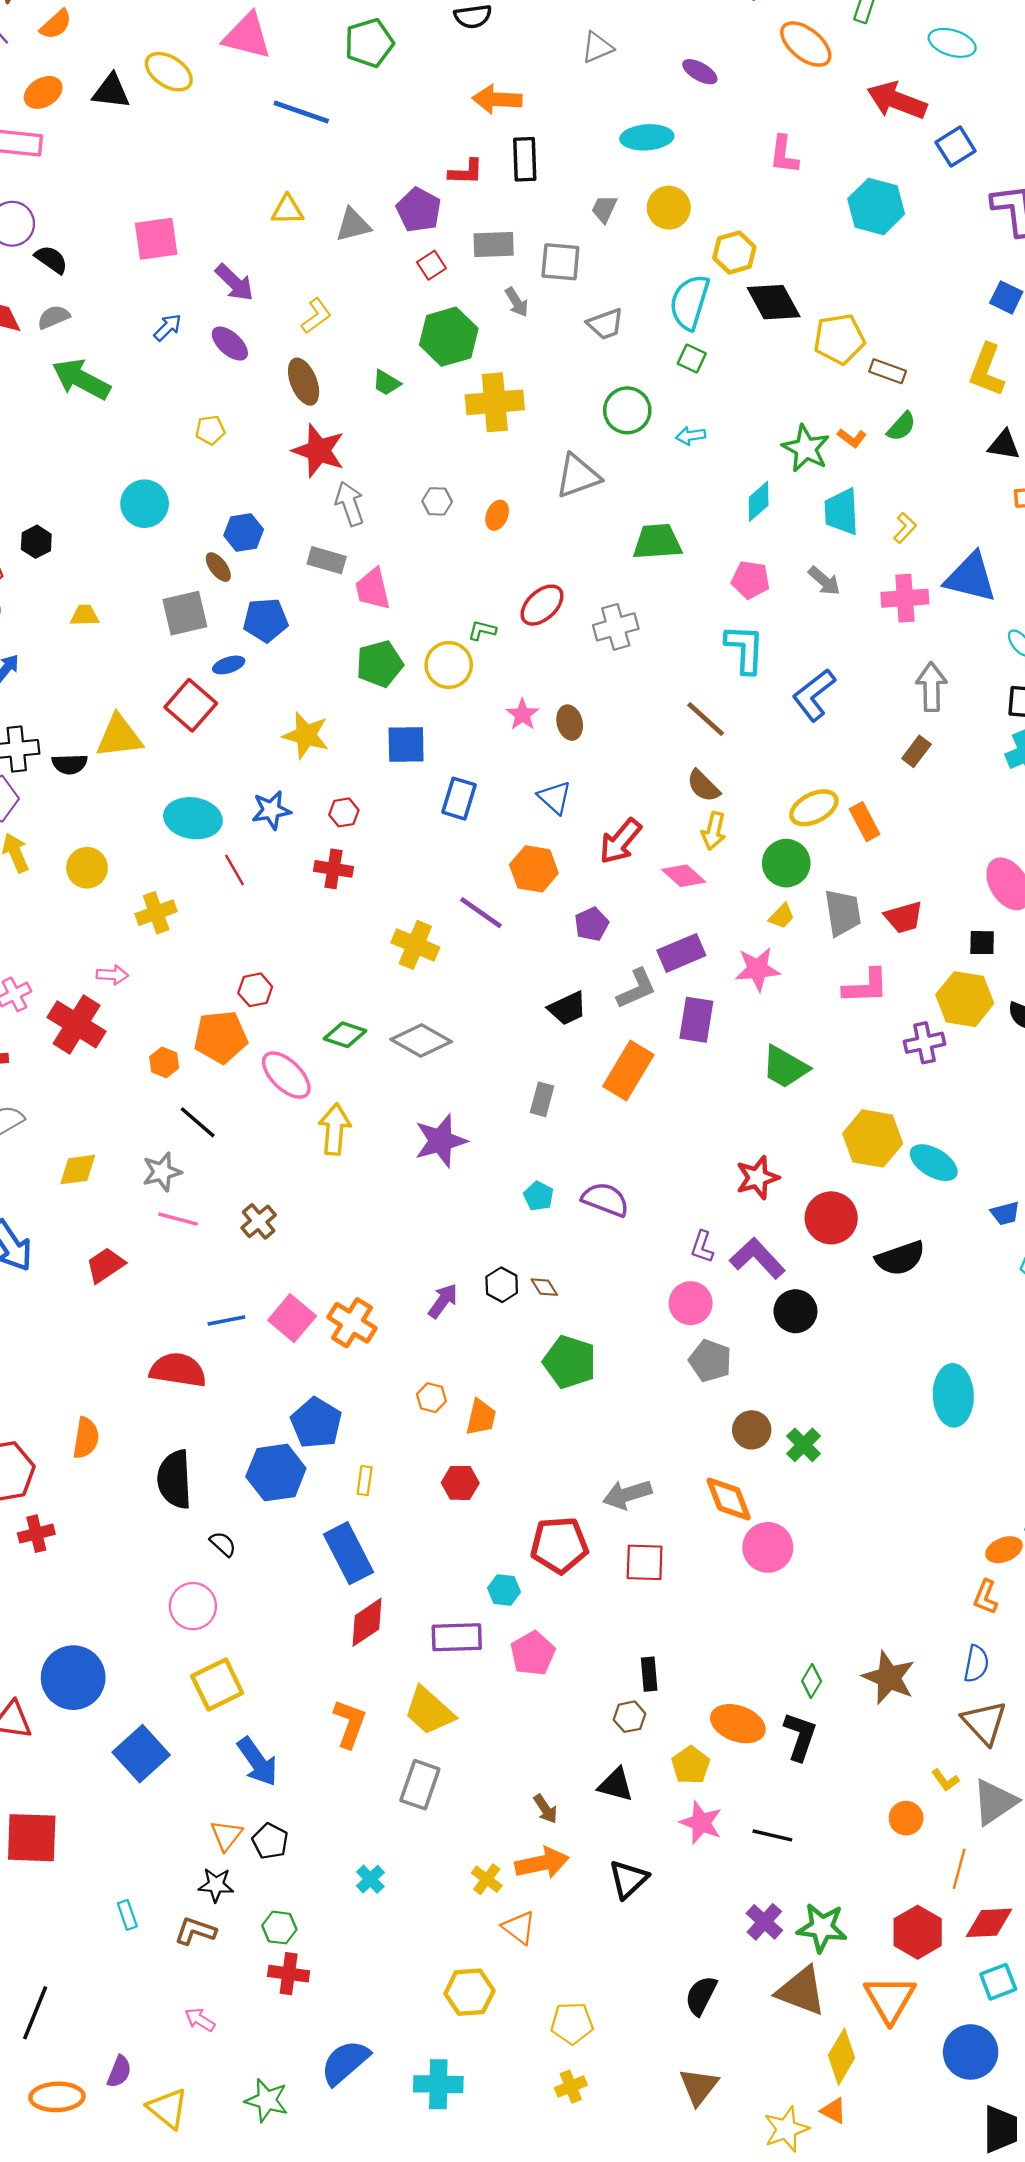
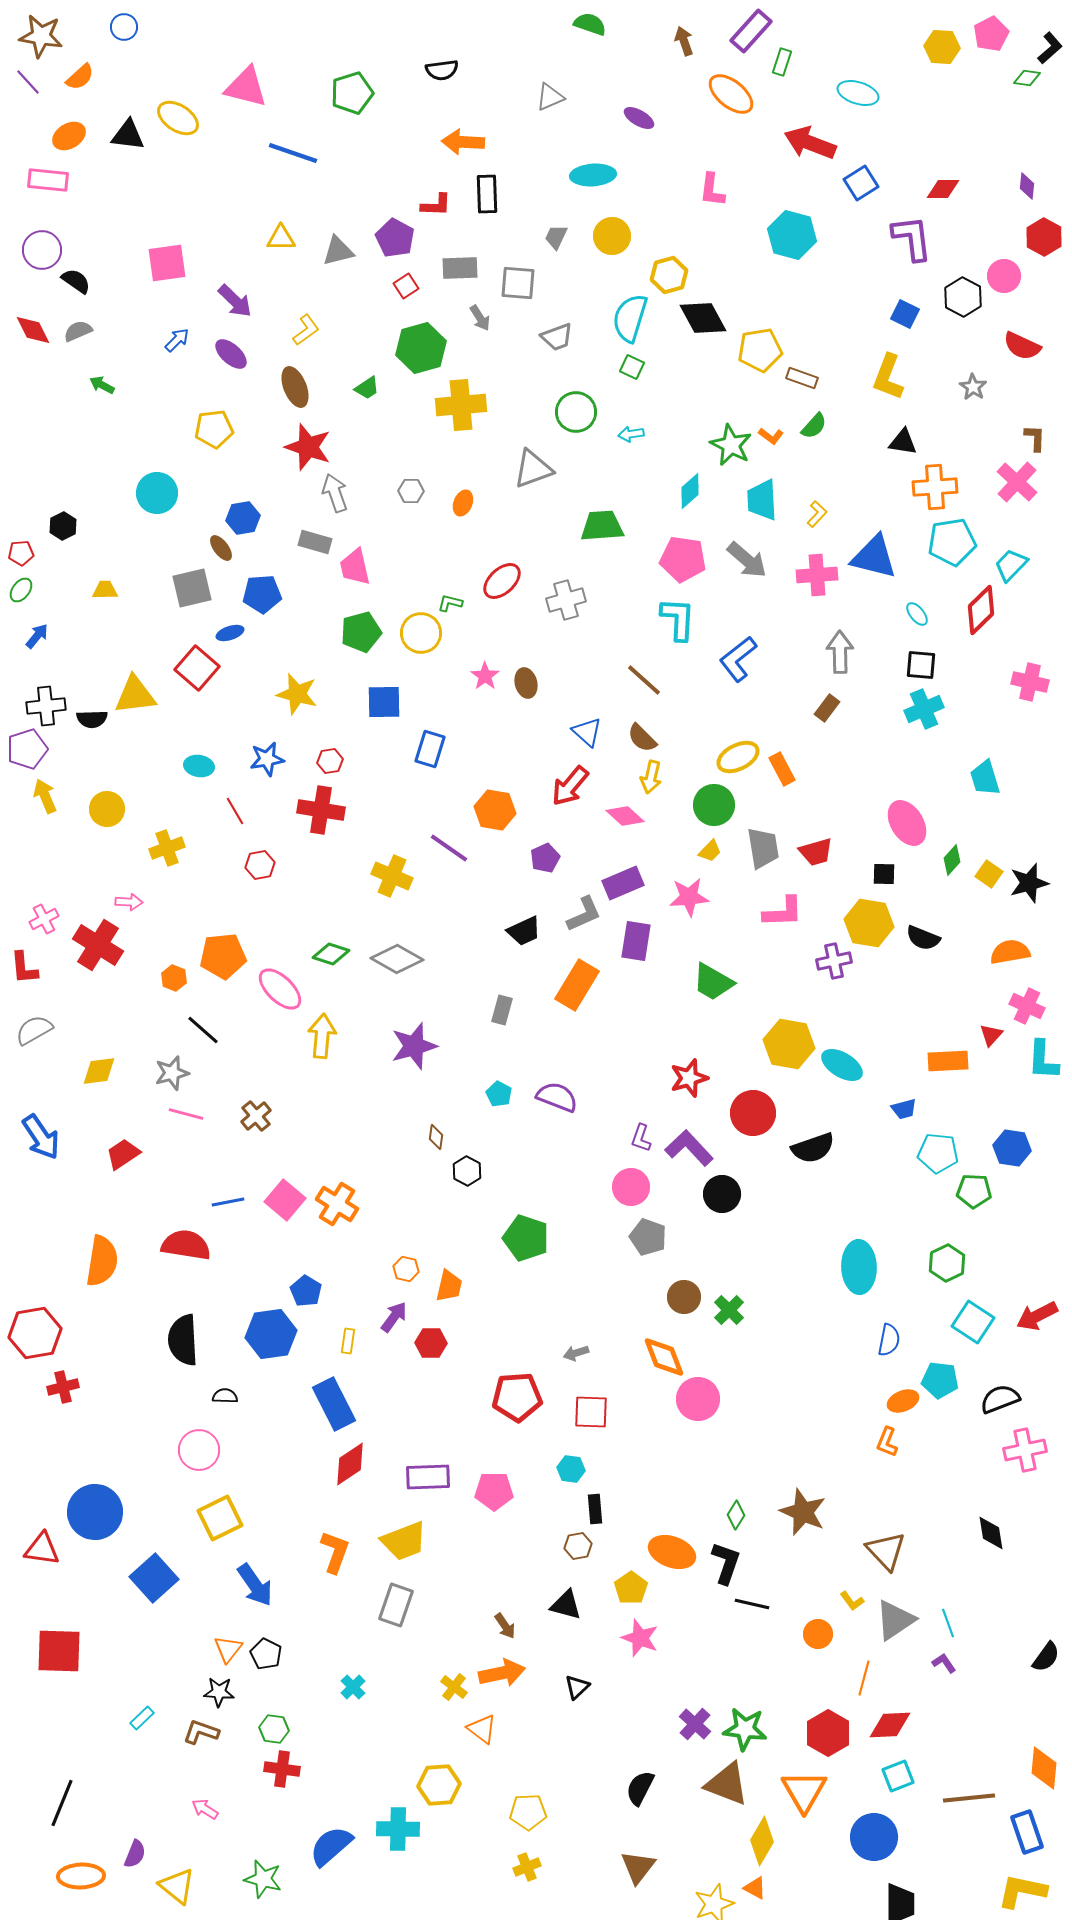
green arrow: (81, 379) -> (102, 385), size x0.5
green trapezoid: (386, 383) -> (367, 388), turned -64
yellow pentagon: (210, 430) -> (214, 429), size x1.5
pink pentagon: (751, 580) -> (683, 559), size x1.4
gray arrow: (824, 581) -> (747, 560), size x1.4
blue triangle: (555, 797) -> (587, 732), moved
cyan ellipse: (193, 818) -> (199, 766), size x0.6
red cross: (334, 869) -> (321, 810), size x1.4
red hexagon: (255, 990) -> (260, 865), moved
brown diamond: (544, 1287) -> (436, 1137), moved, turned 40
purple arrow: (443, 1301) -> (394, 1317), moved
blue pentagon: (316, 1423) -> (306, 1291), size x0.7
orange semicircle: (86, 1438) -> (102, 1261), moved, size x1.4
gray arrow: (627, 1494) -> (576, 1353), size x0.6
black semicircle: (223, 1544) -> (225, 1396), turned -40
cyan hexagon: (504, 1590) -> (571, 1469), moved
pink pentagon: (533, 1653) -> (494, 1491), turned 30
blue semicircle: (976, 1664) -> (889, 1340), moved
yellow trapezoid: (429, 1711) -> (404, 1541), turned -63
black line: (772, 1835) -> (752, 1604), moved
black triangle: (628, 1879) -> (577, 1687), size x0.7
cyan rectangle: (127, 1915) -> (142, 1718), turned 65
cyan cross: (438, 2084) -> (398, 1829), moved

